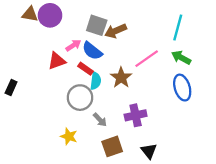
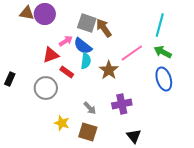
brown arrow: (116, 31) -> (104, 28), turned 78
red rectangle: (86, 69) -> (67, 72), moved
cyan semicircle: (96, 81) -> (86, 61), moved
gray circle: (80, 98) -> (46, 88), moved
brown square: (112, 146) -> (88, 132), moved, turned 36

